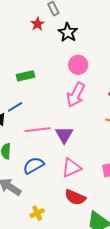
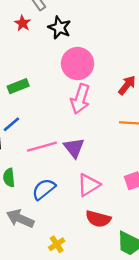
pink circle: (78, 65) -> (78, 64), size x1.4

